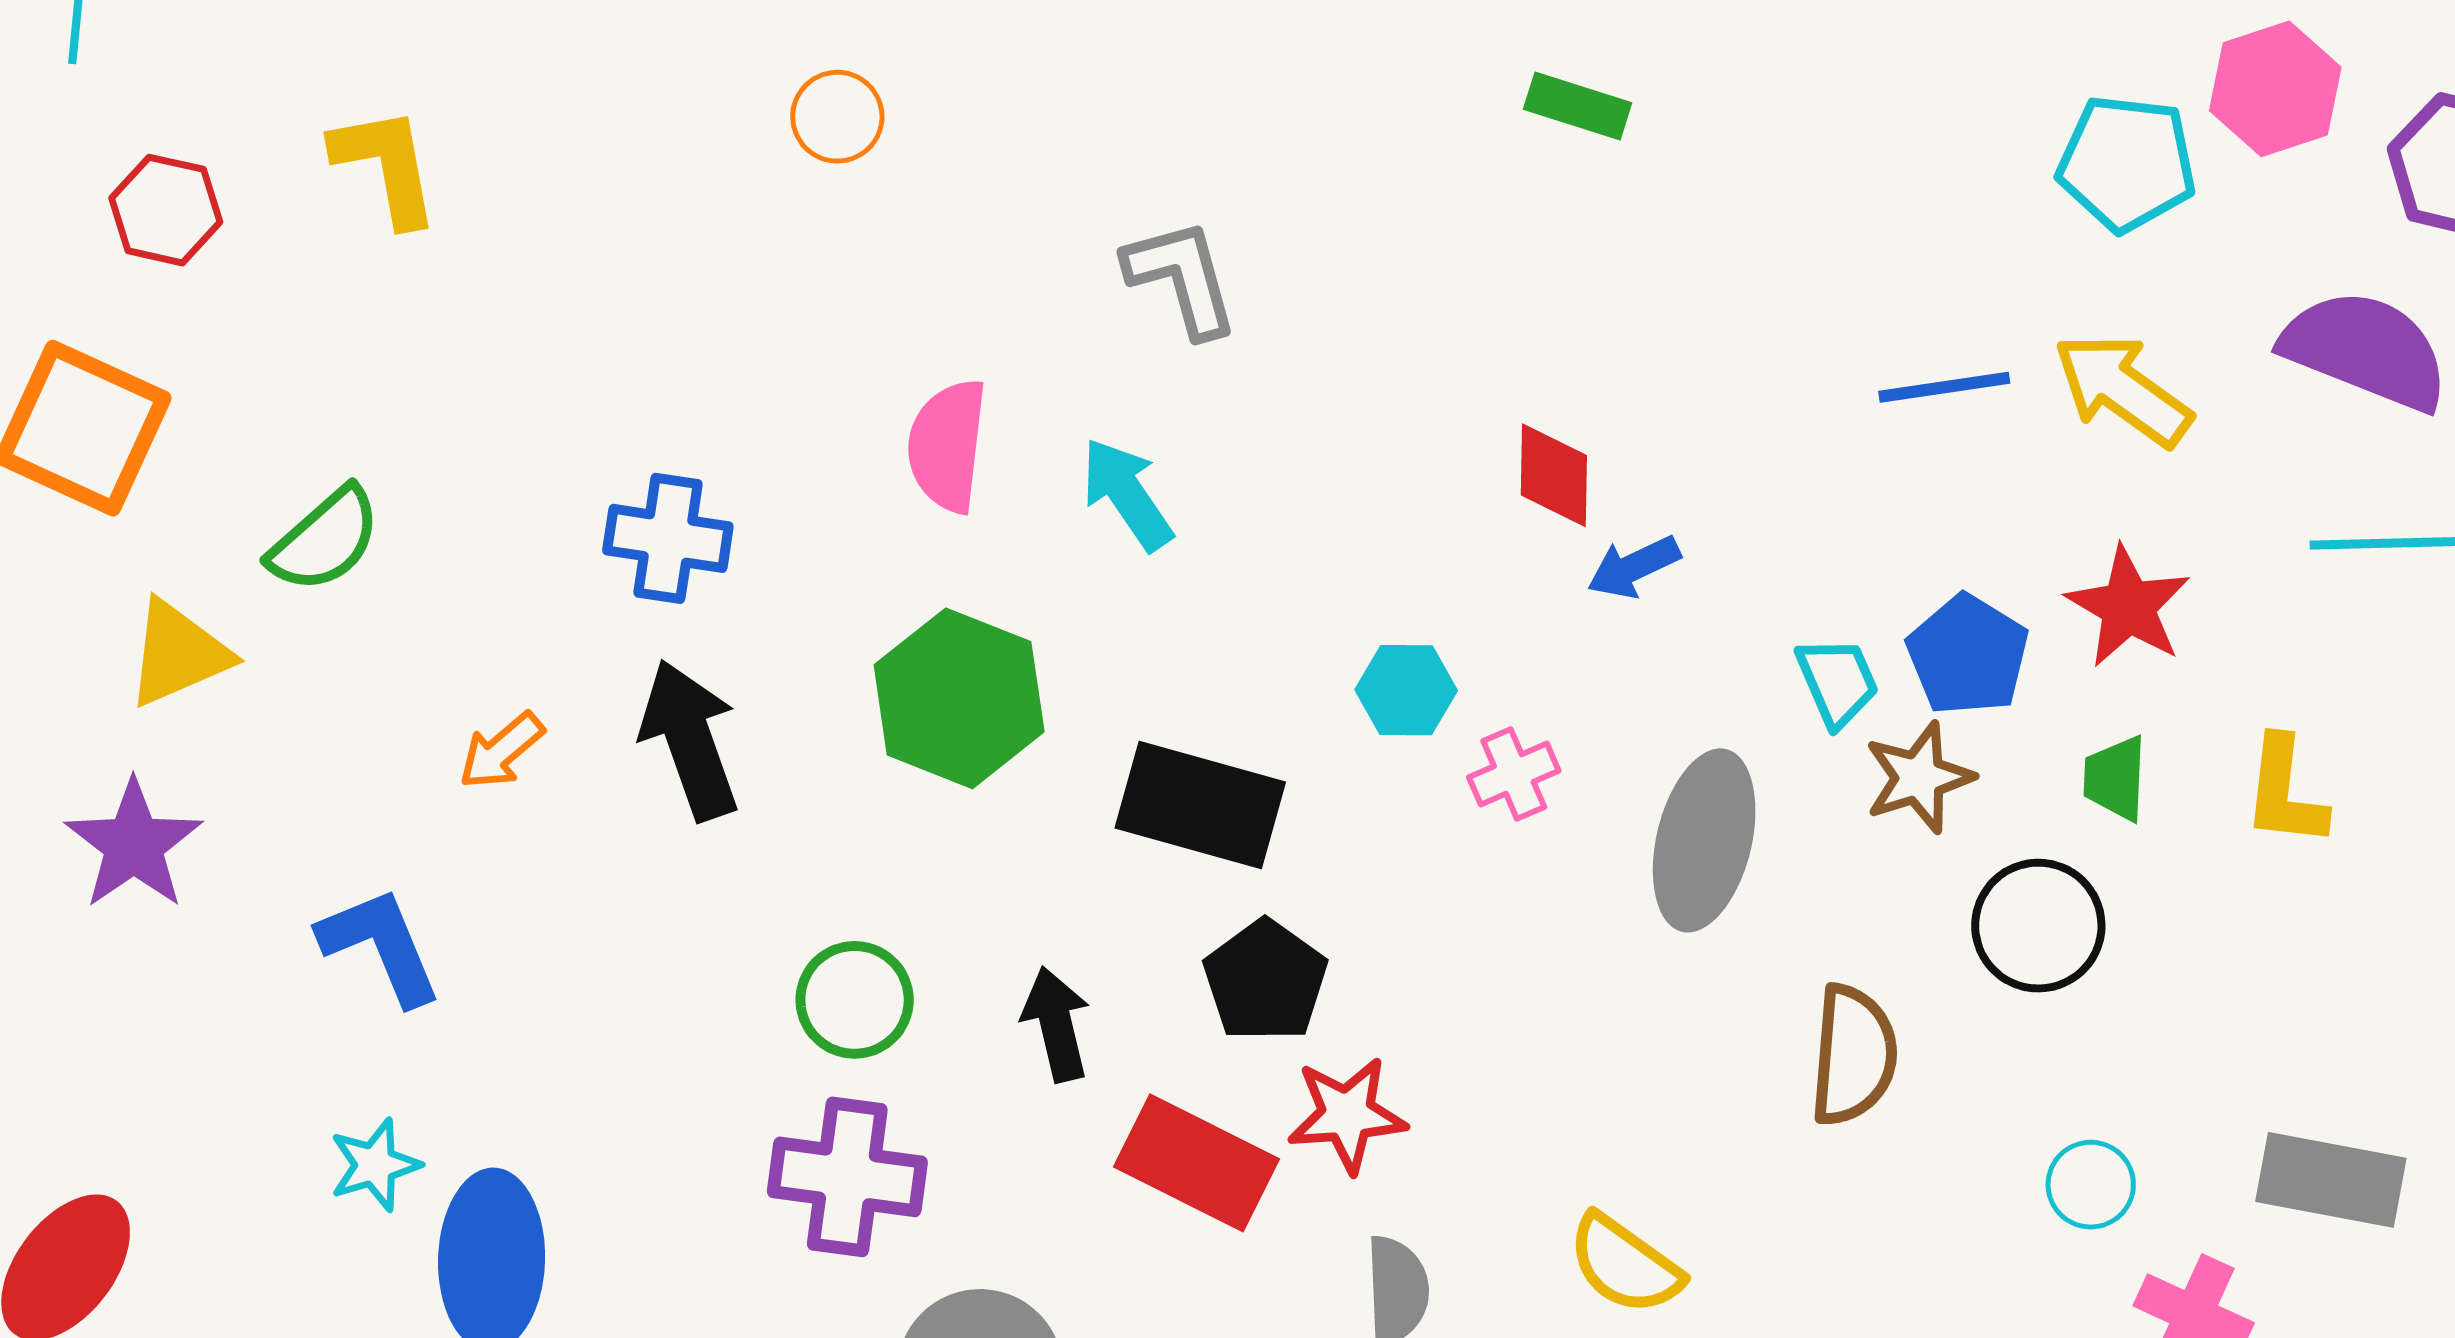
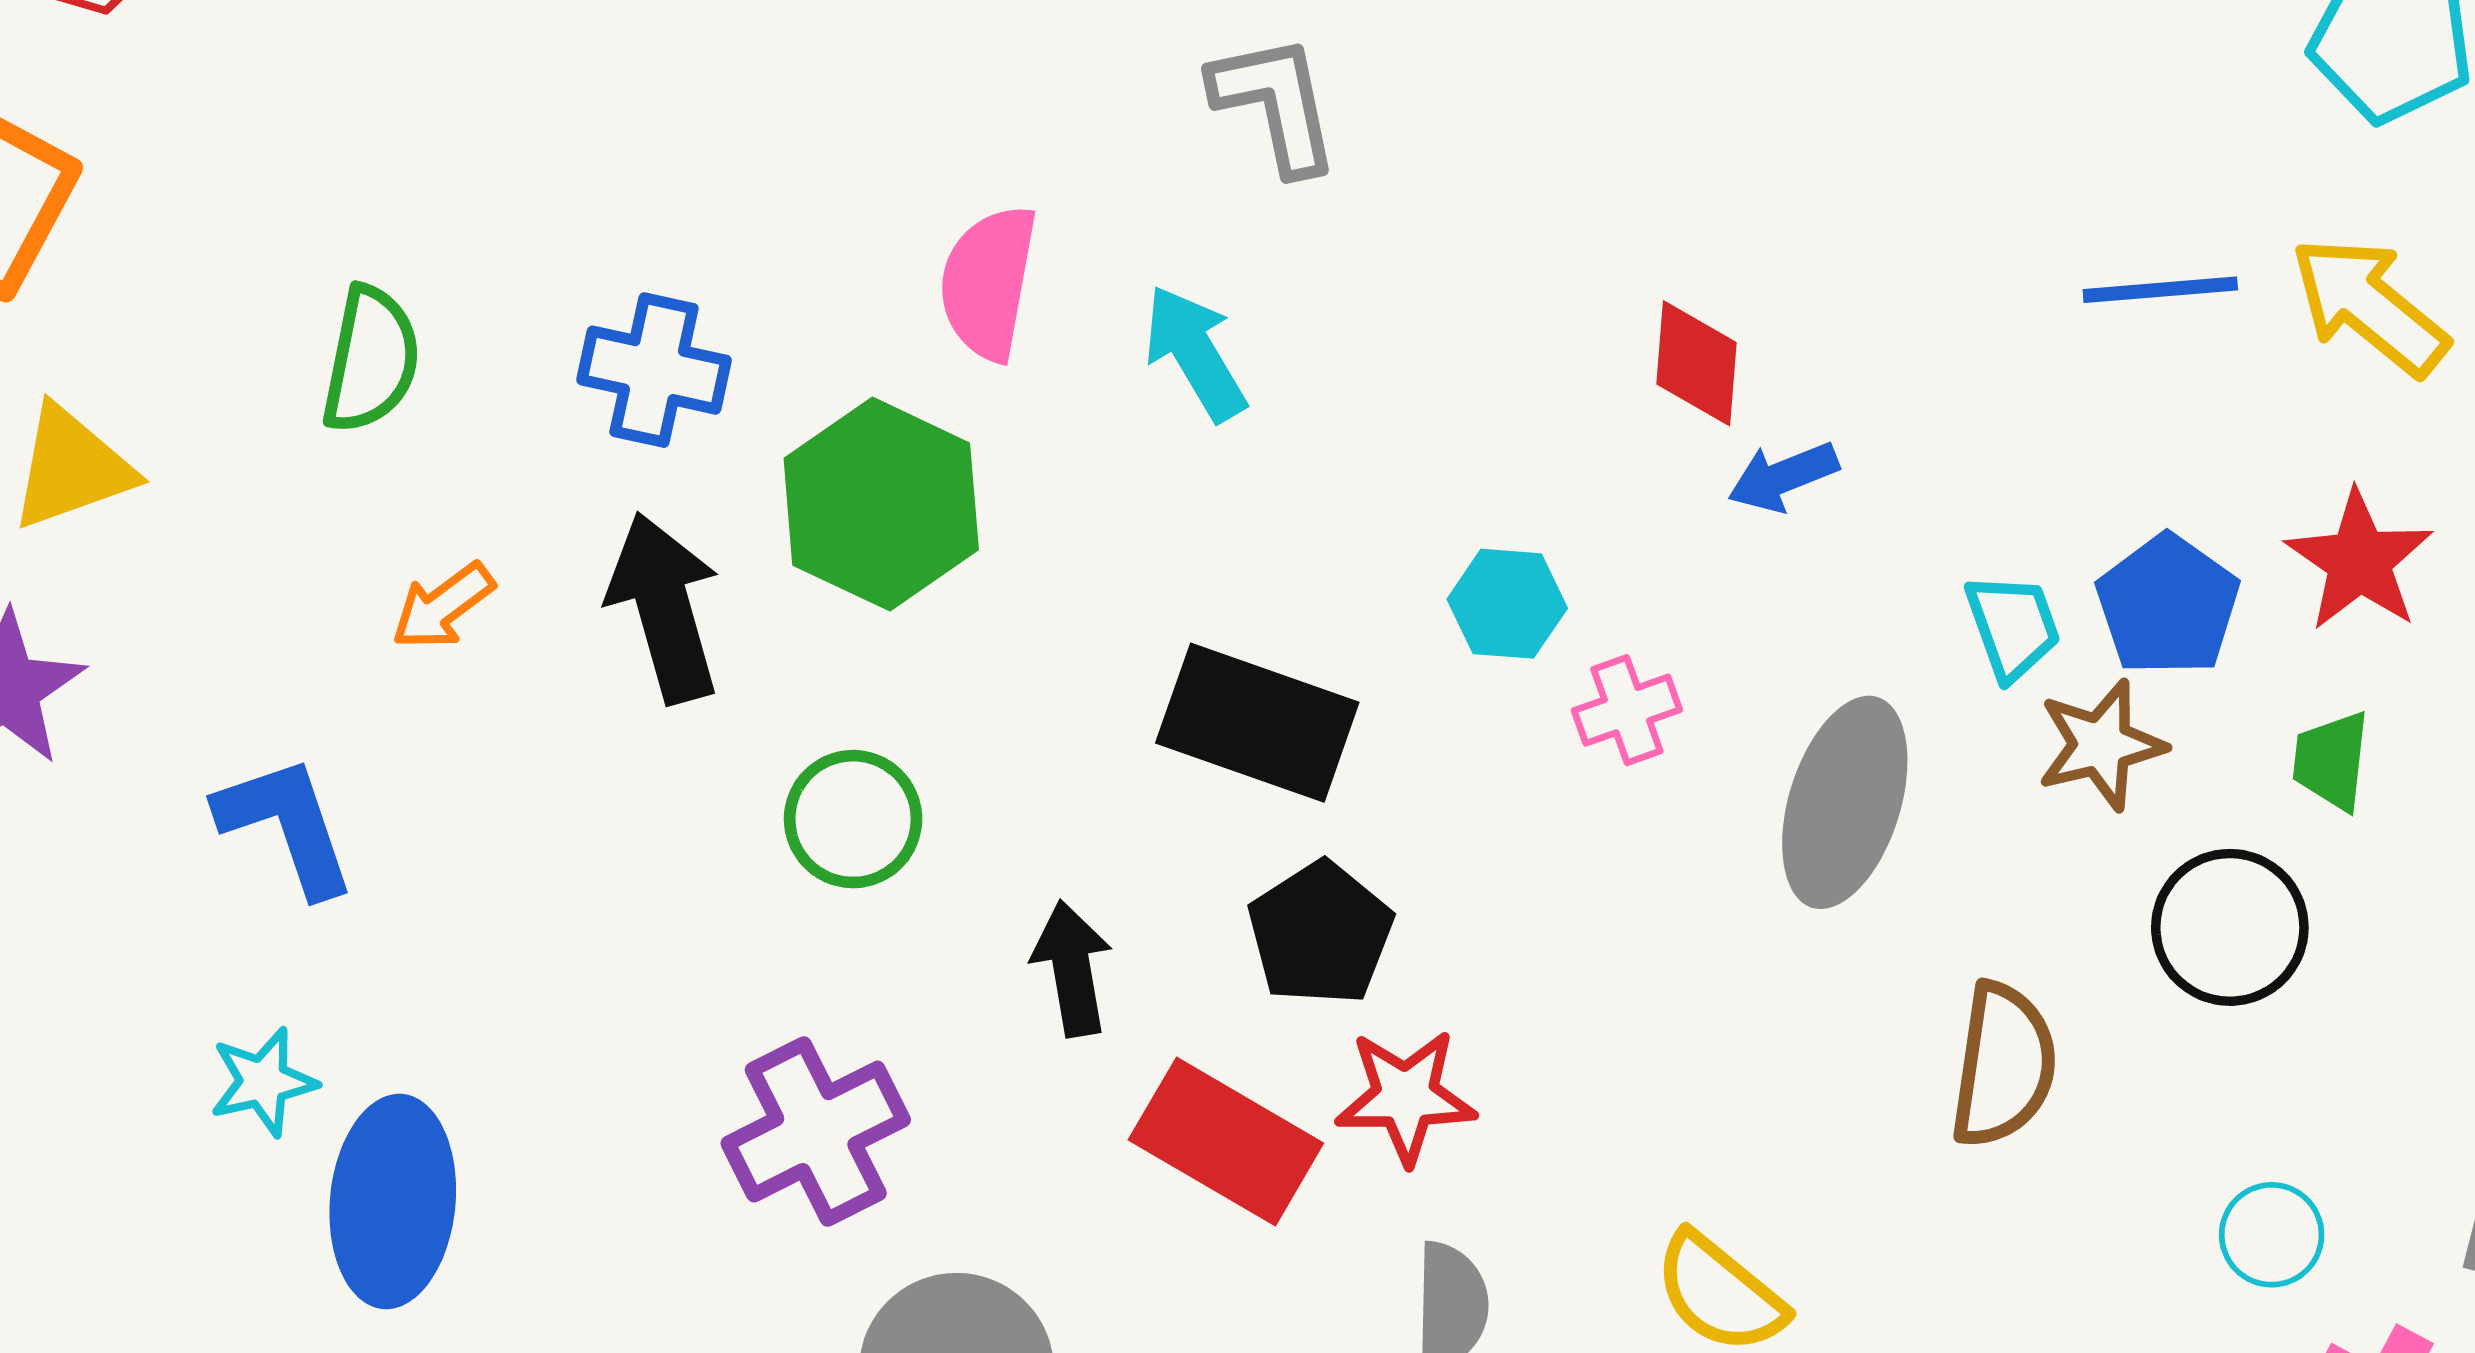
green semicircle: (325, 540) -> (371, 360), moved, turned -41
green hexagon: (959, 698) -> (881, 504), moved
green circle: (855, 1000) -> (853, 819), moved
purple cross: (847, 1177) -> (816, 1132), turned -38

